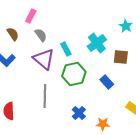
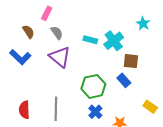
cyan rectangle: (66, 49) -> (90, 40), moved, turned -48
brown square: (121, 57) -> (131, 61), moved
green hexagon: (74, 74) -> (93, 86), moved
gray line: (45, 96) -> (56, 109), moved

